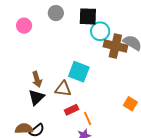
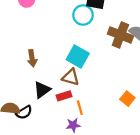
cyan circle: (100, 31) -> (83, 15), moved
brown triangle: (63, 89) -> (71, 77), moved
black triangle: (36, 97) -> (42, 90), moved

